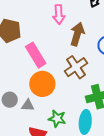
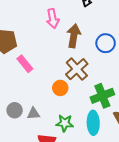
pink rectangle: (36, 55) -> (25, 64), moved, size x0.7
orange circle: (42, 84) -> (60, 88), moved, size x0.6

